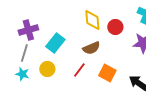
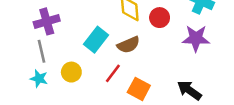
cyan rectangle: (55, 43) -> (96, 40), moved
gray line: (24, 53) -> (42, 51), turned -30
orange square: (107, 73) -> (139, 89), moved

